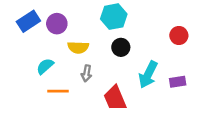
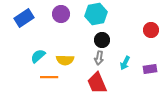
purple circle: (57, 24) -> (61, 14), moved
yellow semicircle: (78, 47) -> (65, 60), moved
gray arrow: (86, 73) -> (99, 58), moved
cyan arrow: (148, 75) -> (125, 63), size x0.6

